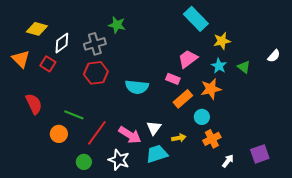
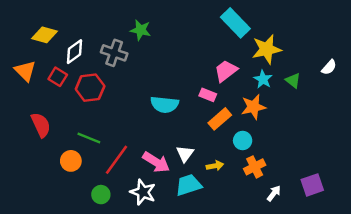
yellow star: (222, 41) -> (267, 49), size x1.4
gray cross: (95, 44) -> (114, 53), turned 35
red hexagon: (96, 73) -> (90, 88), moved

